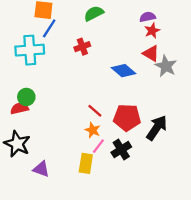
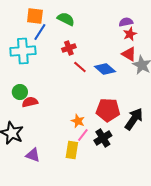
green semicircle: (94, 13) -> (66, 19), moved, turned 54
red semicircle: (19, 108) -> (30, 102), moved
red line: (95, 111) -> (80, 67), moved

